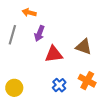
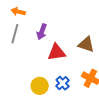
orange arrow: (29, 13) -> (18, 12), moved
yellow circle: (14, 88) -> (40, 86), moved

